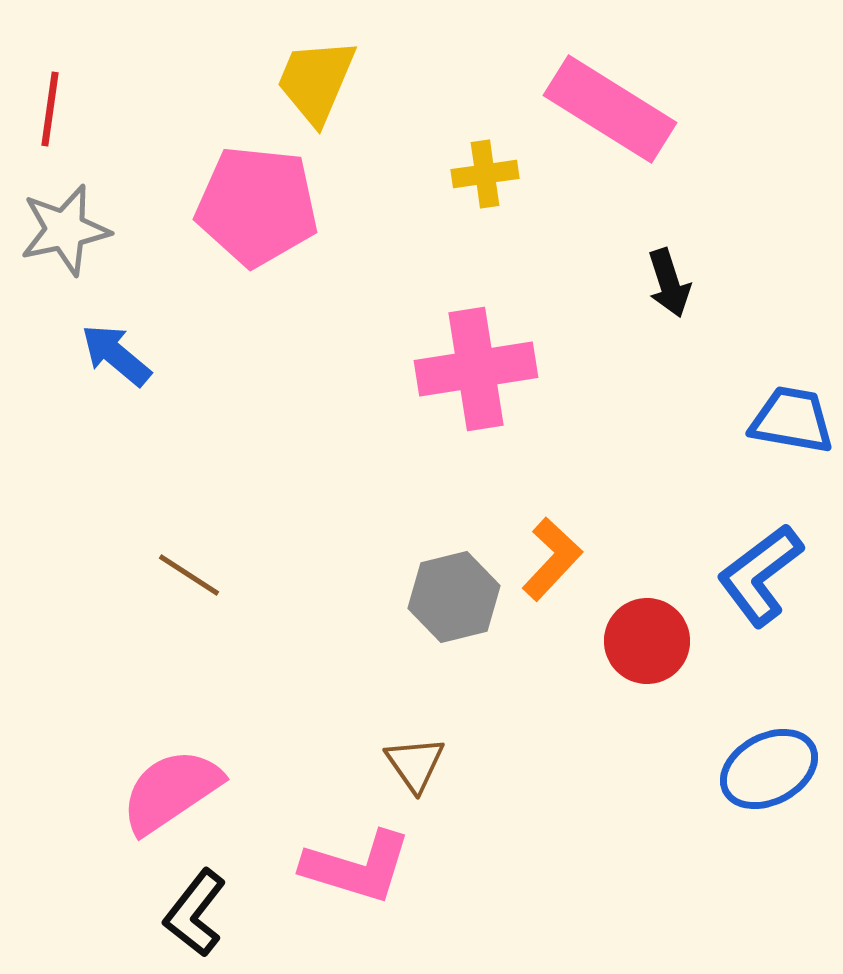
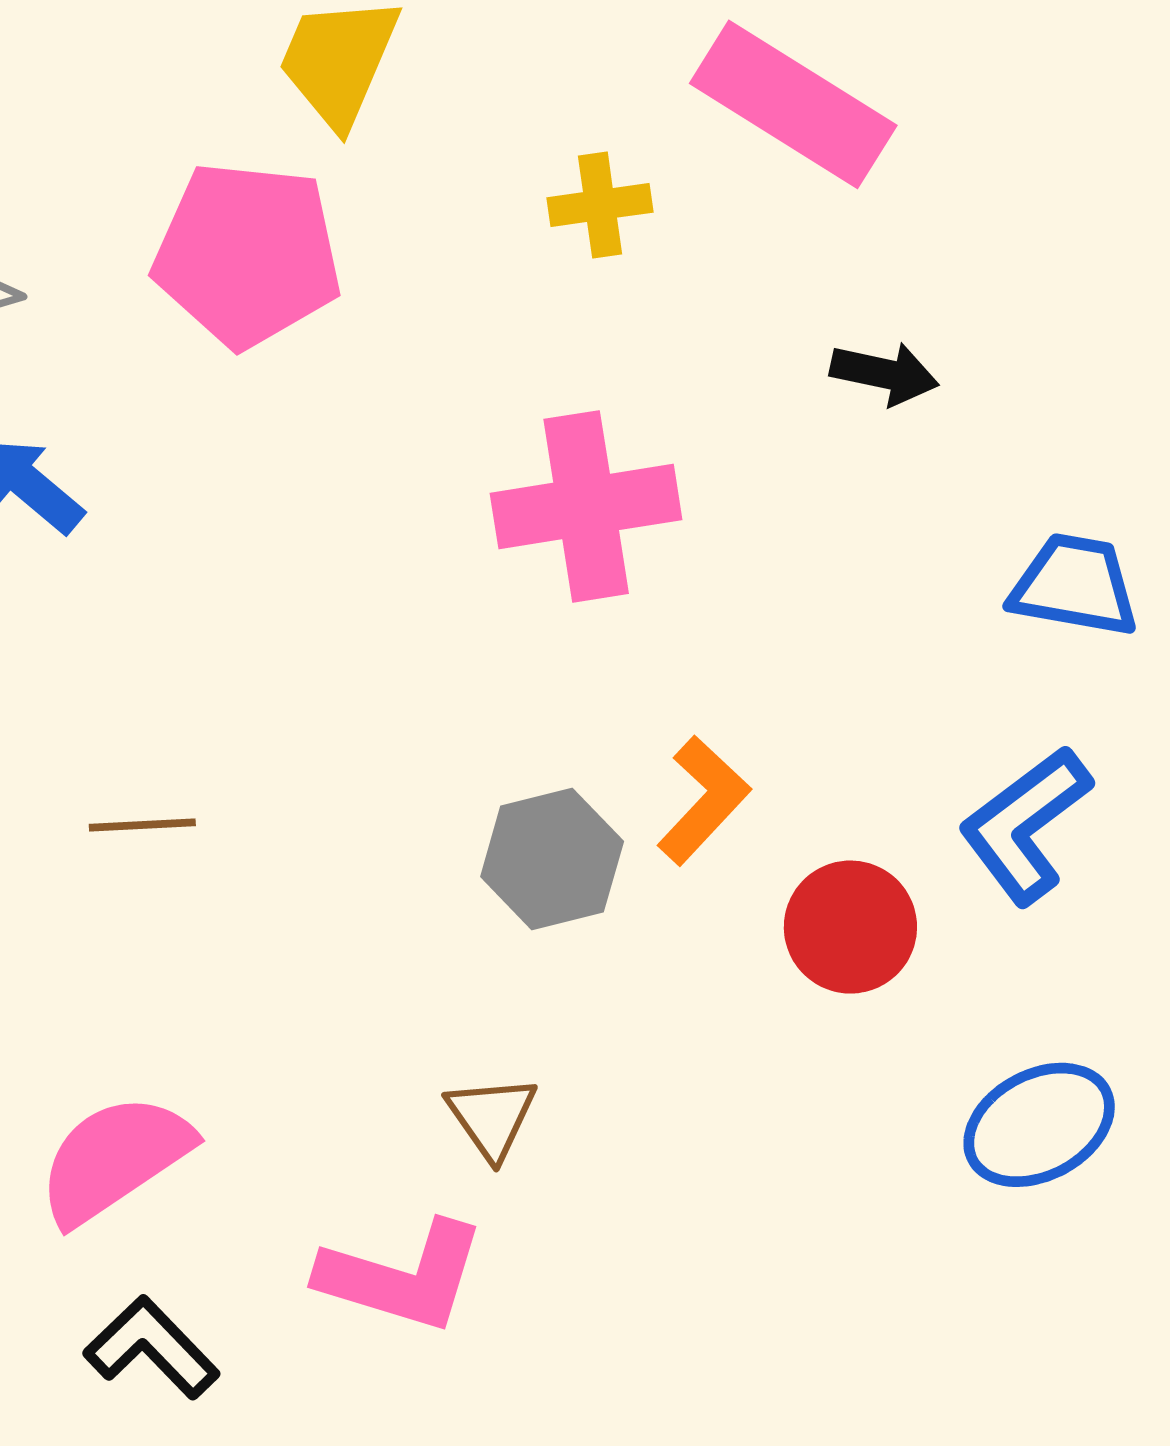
black arrow: (669, 283) -> (884, 373), turned -60
brown line: (189, 575) -> (142, 825), turned -36
black L-shape: (195, 913) -> (152, 1348), turned 98

